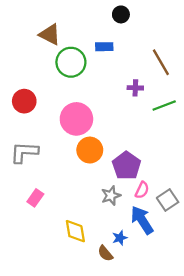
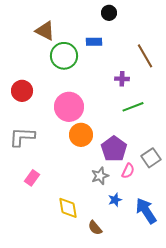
green line: (164, 106) -> (133, 107), moved
gray square: (168, 200) -> (151, 158), moved
blue arrow: (142, 220) -> (146, 211), moved
blue star: (120, 238) -> (115, 200), moved

